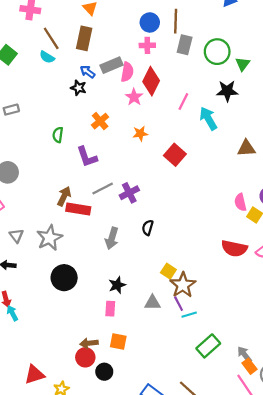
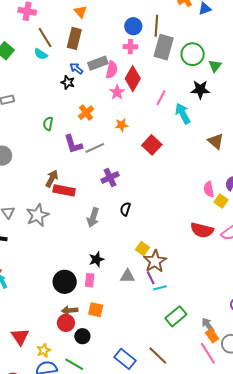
gray rectangle: (185, 45) -> (164, 47), size x1.4
brown triangle: (246, 148) -> (216, 141), turned 42
gray line: (103, 189) -> (95, 148), moved
black circle: (64, 278) -> (65, 282), moved
red triangle: (35, 375) -> (20, 337), turned -48

